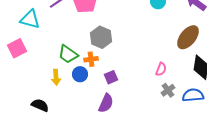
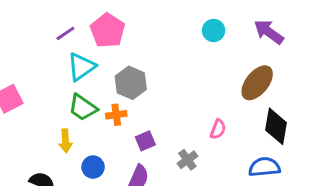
cyan triangle: (30, 19) -> (81, 67), moved, turned -50
blue circle: (80, 74) -> (93, 167), moved
gray cross: (168, 90) -> (187, 160), moved

